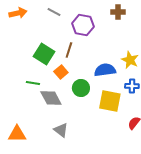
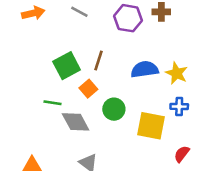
purple hexagon: (83, 25) -> (128, 18), moved
green square: (44, 54) -> (67, 66), turned 30
blue semicircle: (105, 70) -> (145, 69), moved

